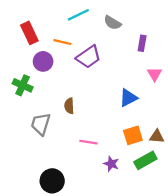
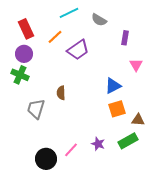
orange line: (62, 42) -> (55, 37), turned -56
purple circle: (43, 61) -> (24, 54), moved
orange square: (133, 135) -> (117, 109), moved
pink line: (89, 142) -> (71, 150), moved, turned -56

